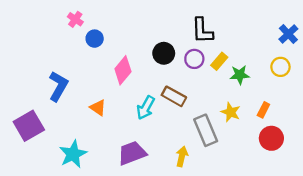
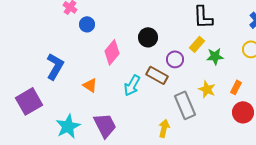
black L-shape: (202, 31) -> (203, 17), moved
purple circle: (194, 59) -> (175, 59), moved
purple trapezoid: (132, 153) -> (105, 125), moved, turned 84

